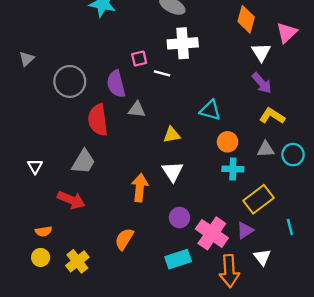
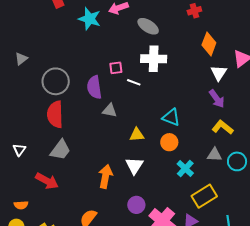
red semicircle: (98, 120) -> (55, 114), moved
orange circle: (228, 142) -> (169, 142), moved
cyan cross: (233, 169) -> (185, 169), turned 36

